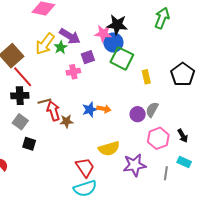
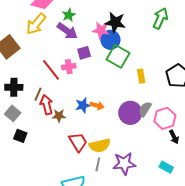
yellow arrow: (45, 44) -> (36, 24), moved
green star: (61, 47) -> (69, 15), moved
red line: (23, 77) -> (51, 70), moved
brown line: (44, 101) -> (38, 94), turned -56
purple circle: (138, 114) -> (130, 113), size x1.5
pink hexagon: (158, 138) -> (165, 118), moved
cyan rectangle: (184, 162) -> (166, 167), moved
red trapezoid: (85, 167) -> (78, 142), moved
gray line: (166, 173) -> (98, 164), moved

